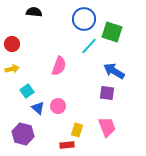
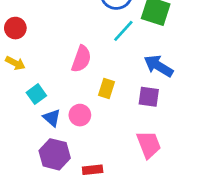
yellow arrow: (12, 69) -> (15, 63), turned 40
yellow rectangle: (77, 130) -> (107, 88), moved
purple hexagon: (23, 134) -> (55, 154), moved

